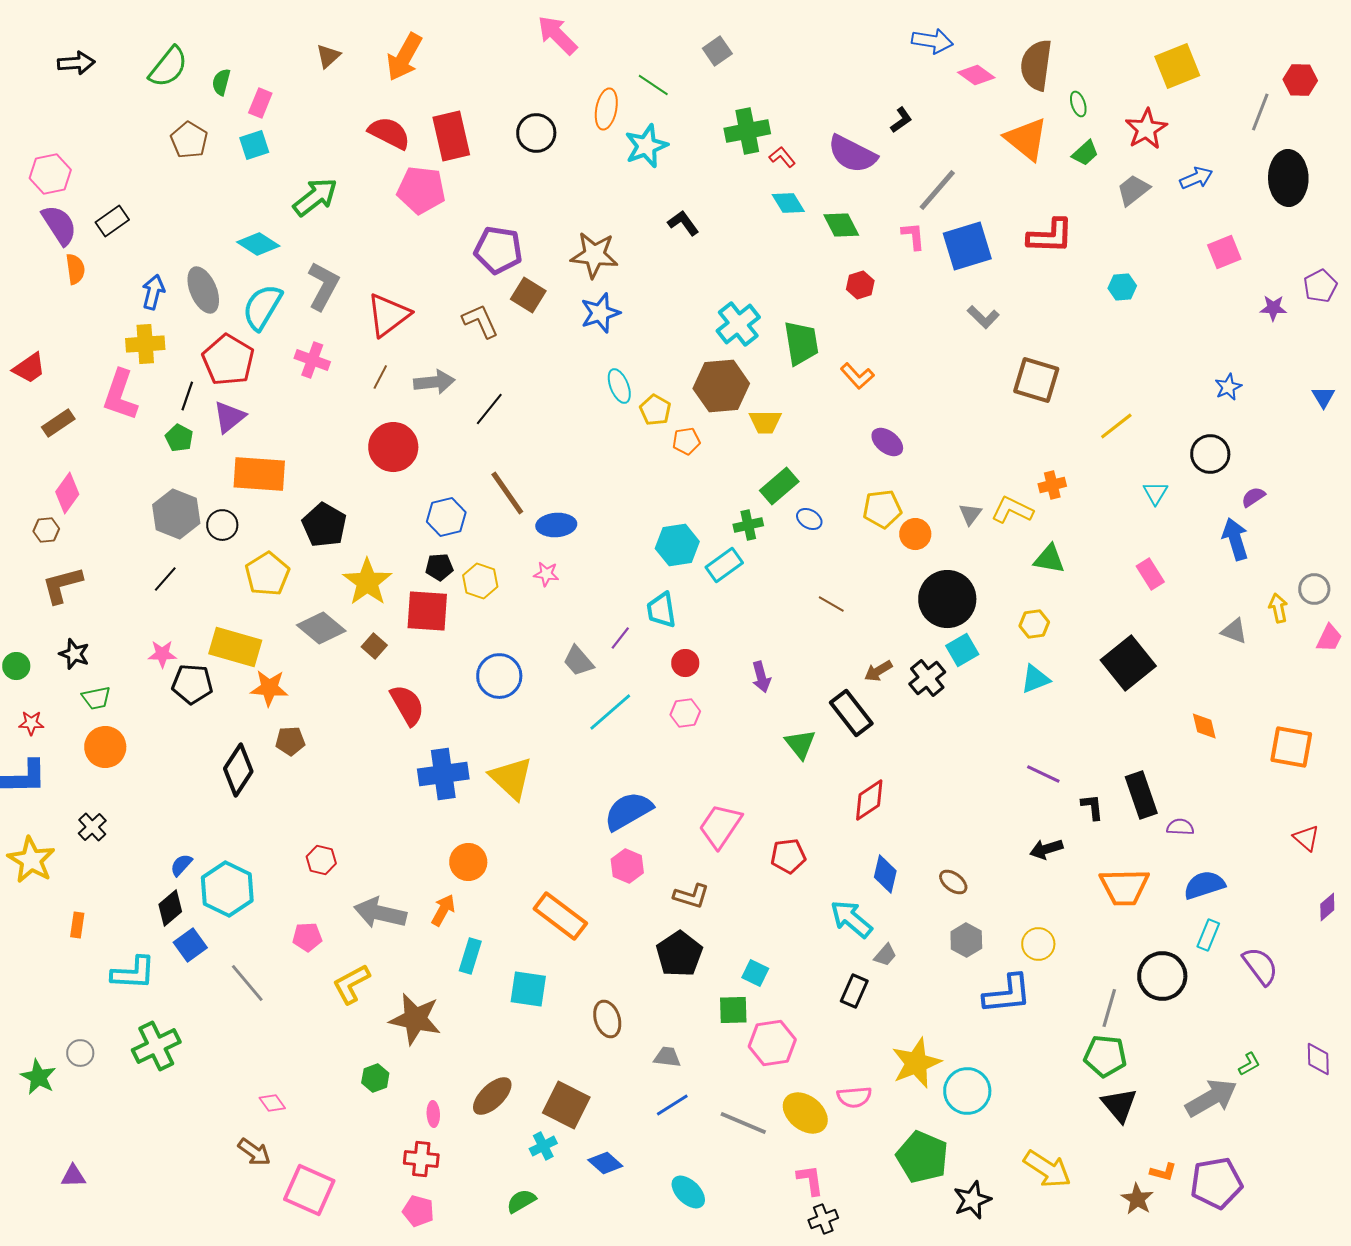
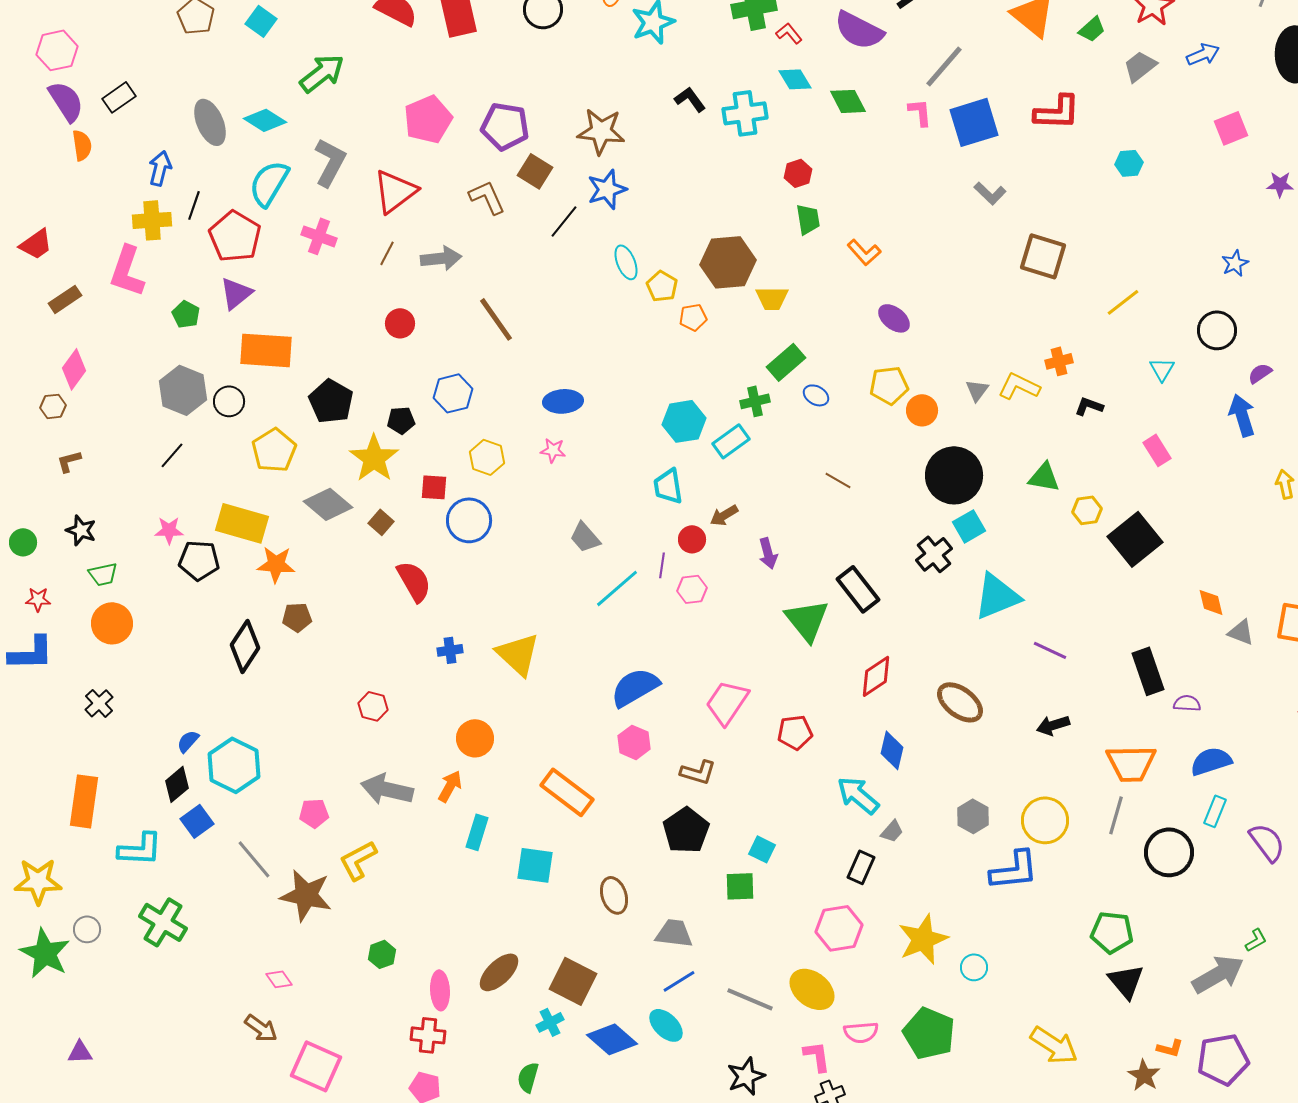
cyan square: (254, 145) -> (261, 21), turned -36
pink pentagon: (421, 190) -> (428, 119), moved, turned -30
red hexagon: (860, 285) -> (798, 173), moved
gray ellipse: (203, 290) -> (210, 122), moved
cyan cross: (738, 324) -> (745, 113), moved, turned 30
green trapezoid: (801, 343) -> (808, 219), size x0.7
black line: (187, 396) -> (194, 205), moved
black line: (489, 409) -> (564, 221), moved
red circle: (393, 447) -> (400, 323), size x0.6
brown line: (507, 493) -> (496, 319), moved
green triangle: (1049, 559) -> (1044, 477), moved
black pentagon: (439, 567) -> (401, 420), moved
brown L-shape: (62, 585) -> (69, 461), size x0.6
red square: (427, 611) -> (434, 487), size x0.6
yellow hexagon: (1034, 624) -> (1087, 510), moved
gray triangle: (1234, 631) -> (1241, 632), moved
purple line: (620, 638) -> (662, 565), moved, turned -30
brown arrow: (878, 671) -> (724, 515), moved
blue circle: (499, 676) -> (469, 520), moved
cyan triangle: (1035, 679) -> (997, 596), moved, size x1.6
green triangle: (800, 744) -> (807, 620), size x1.4
blue cross: (443, 774) -> (450, 650), size x0.5
black L-shape: (1092, 807) -> (1089, 406), moved, turned -64
yellow star: (31, 860) -> (38, 881), moved, turned -30
red hexagon: (321, 860) -> (373, 706), moved
brown ellipse: (953, 882) -> (960, 702), moved, size x1.6
orange rectangle: (77, 925) -> (84, 801), size x2.0
yellow circle: (1038, 944) -> (1045, 820), size x1.4
gray line: (1109, 1008) -> (1116, 815), moved
brown star: (415, 1019) -> (306, 895), moved
pink hexagon: (772, 1043) -> (839, 928), moved
green cross: (156, 1046) -> (163, 922), turned -33
gray trapezoid: (667, 1057) -> (674, 933), size x1.4
green star: (38, 1077) -> (45, 953), size x1.4
cyan circle: (967, 1091) -> (974, 967), size x0.6
pink semicircle: (854, 1097) -> (861, 1032), moved
pink ellipse: (433, 1114) -> (440, 990), size x1.5
blue diamond: (605, 1163) -> (612, 1039), size x1.4
cyan ellipse: (688, 1192) -> (666, 1025), moved
black star: (972, 1200) -> (746, 1076), moved
green semicircle: (521, 1201) -> (528, 1077), turned -44

